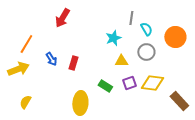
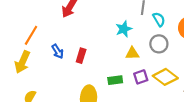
yellow arrow: (18, 69) -> (22, 62), turned 135
yellow diamond: (152, 83) -> (165, 77), turned 30
green rectangle: (105, 86) -> (115, 80), turned -40

